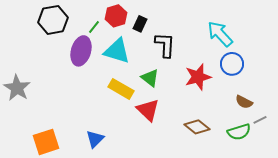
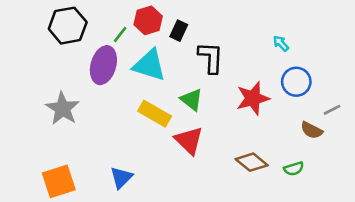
cyan arrow: (220, 34) -> (281, 43), size x0.5
gray star: (17, 88) -> (63, 109), moved
gray line: (260, 120) -> (332, 110), moved
green semicircle: (239, 132) -> (294, 169), moved, size x0.7

